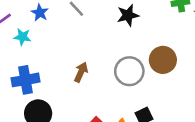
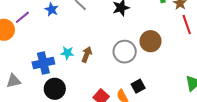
cyan star: (22, 37) -> (67, 53), moved

